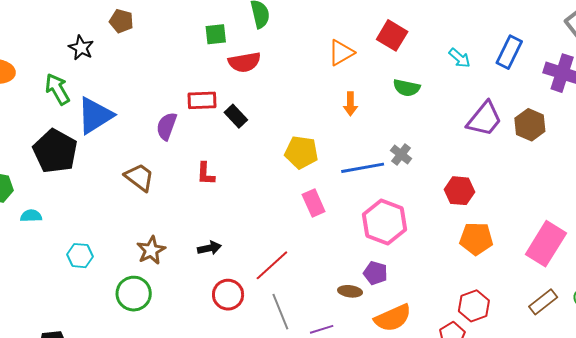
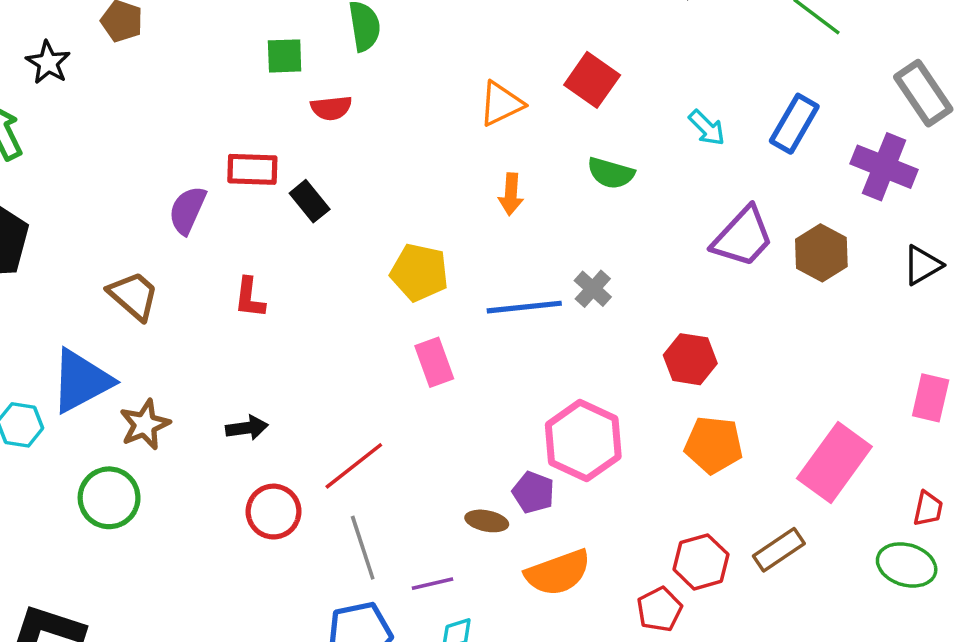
red semicircle: (244, 62) -> (331, 108), size x0.7
blue triangle: (95, 115) -> (81, 381), moved
pink hexagon: (384, 222) -> (583, 441), moved
brown rectangle: (543, 302) -> (779, 550), moved

